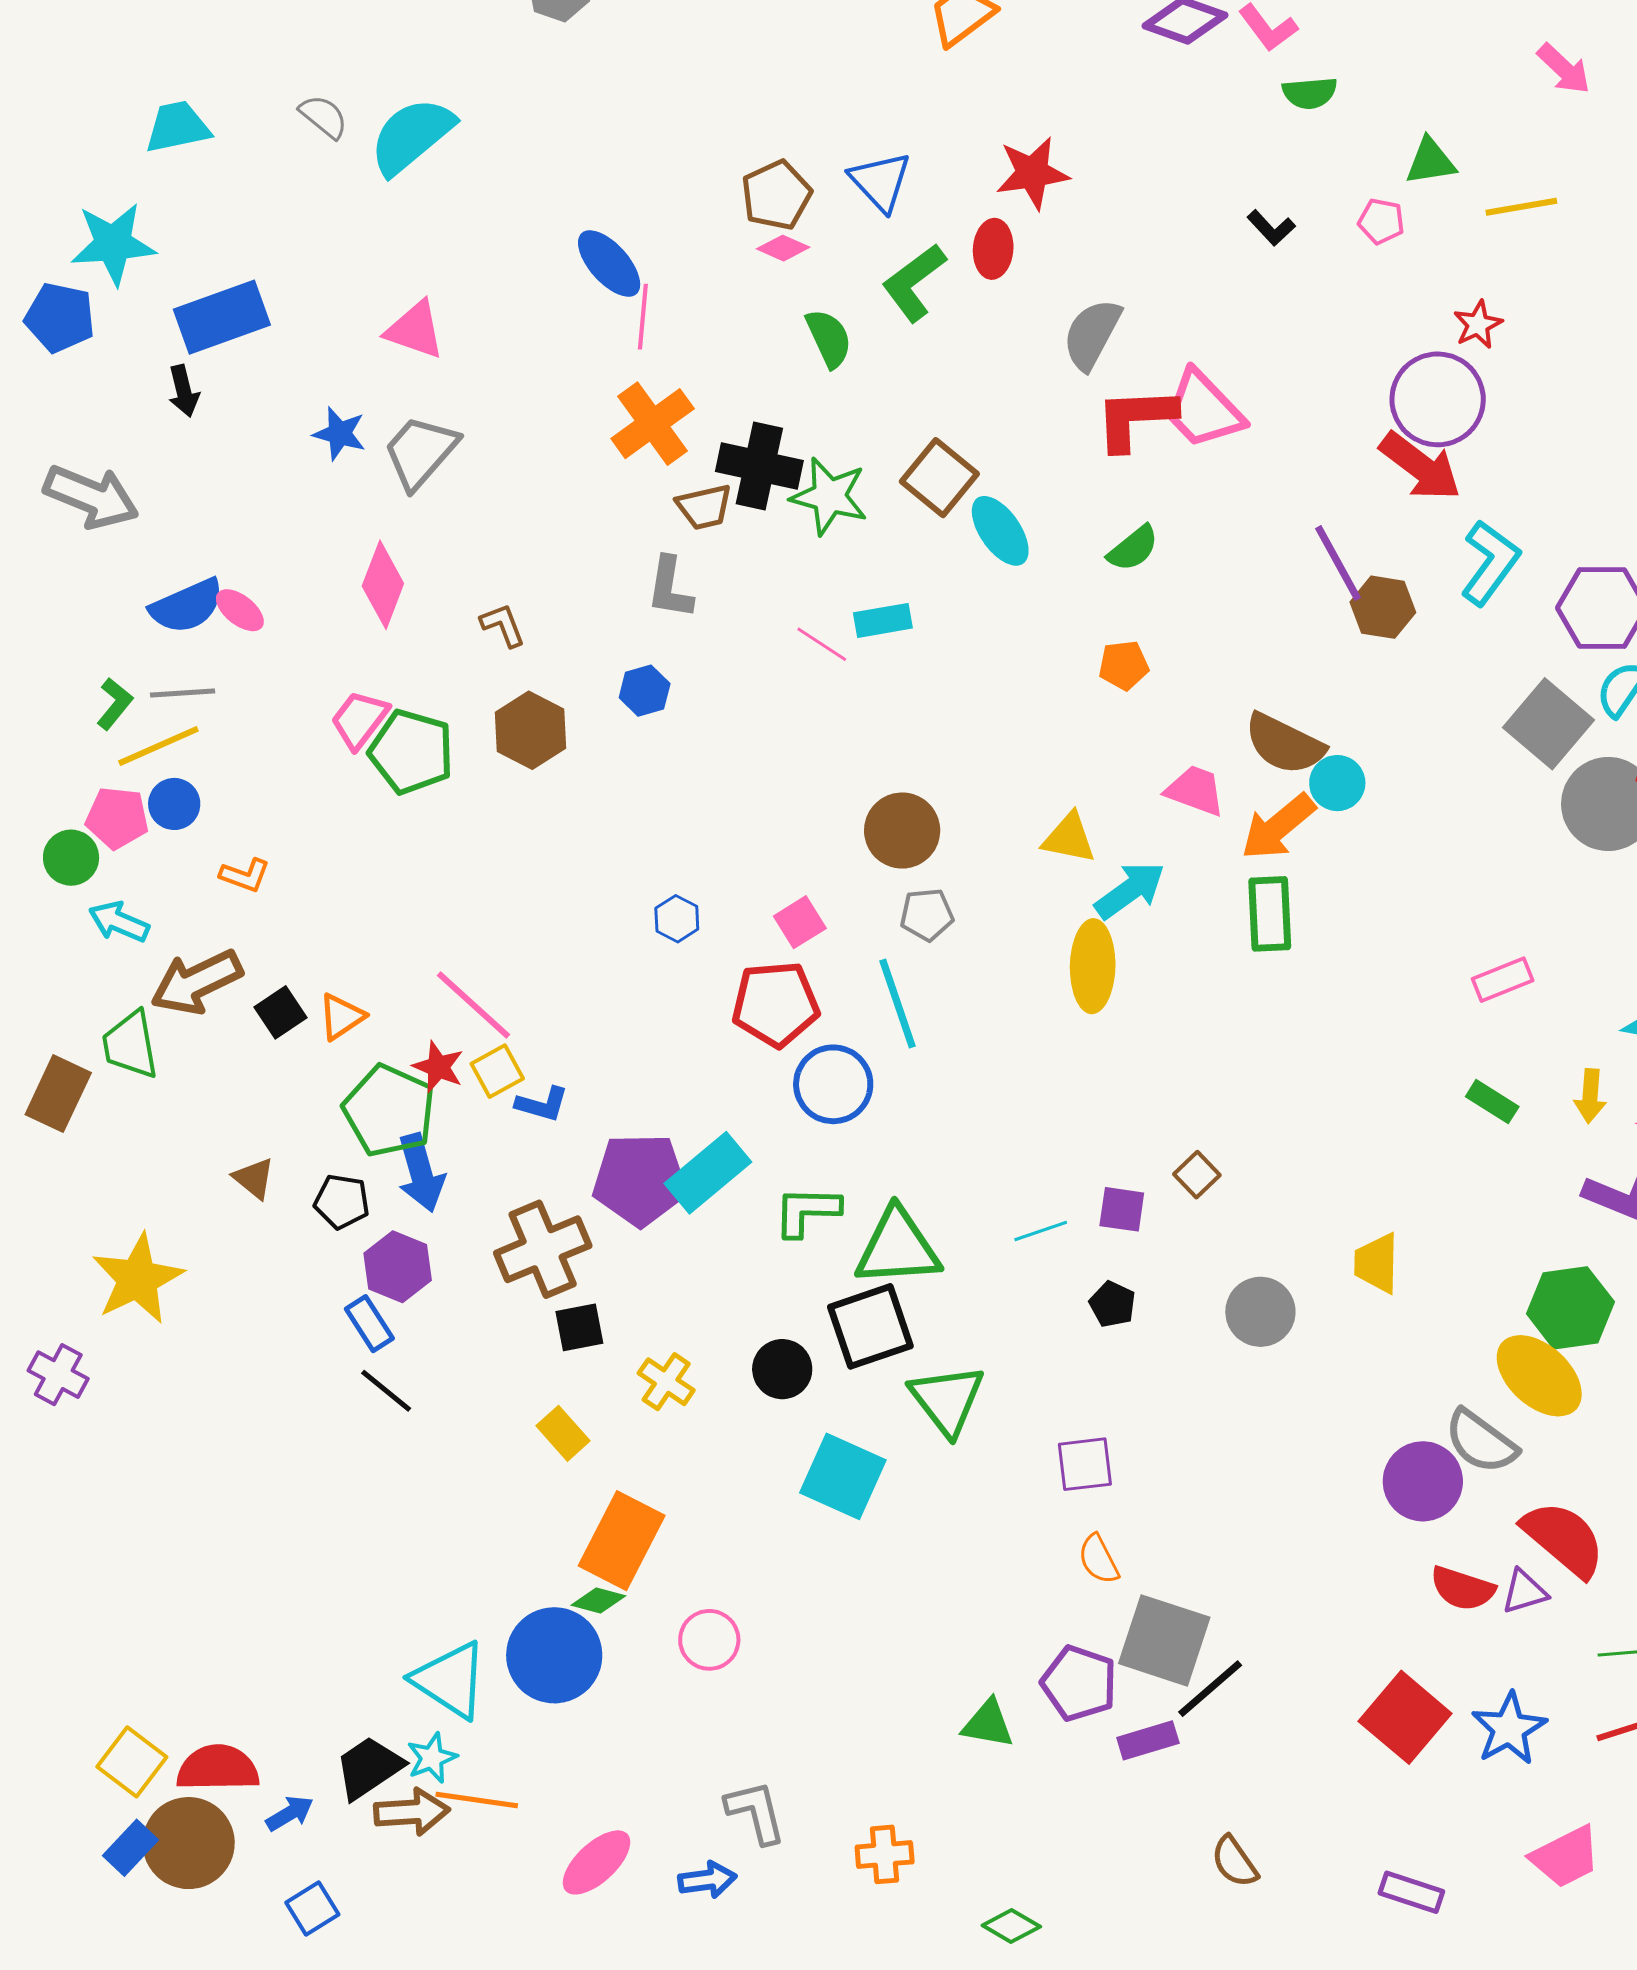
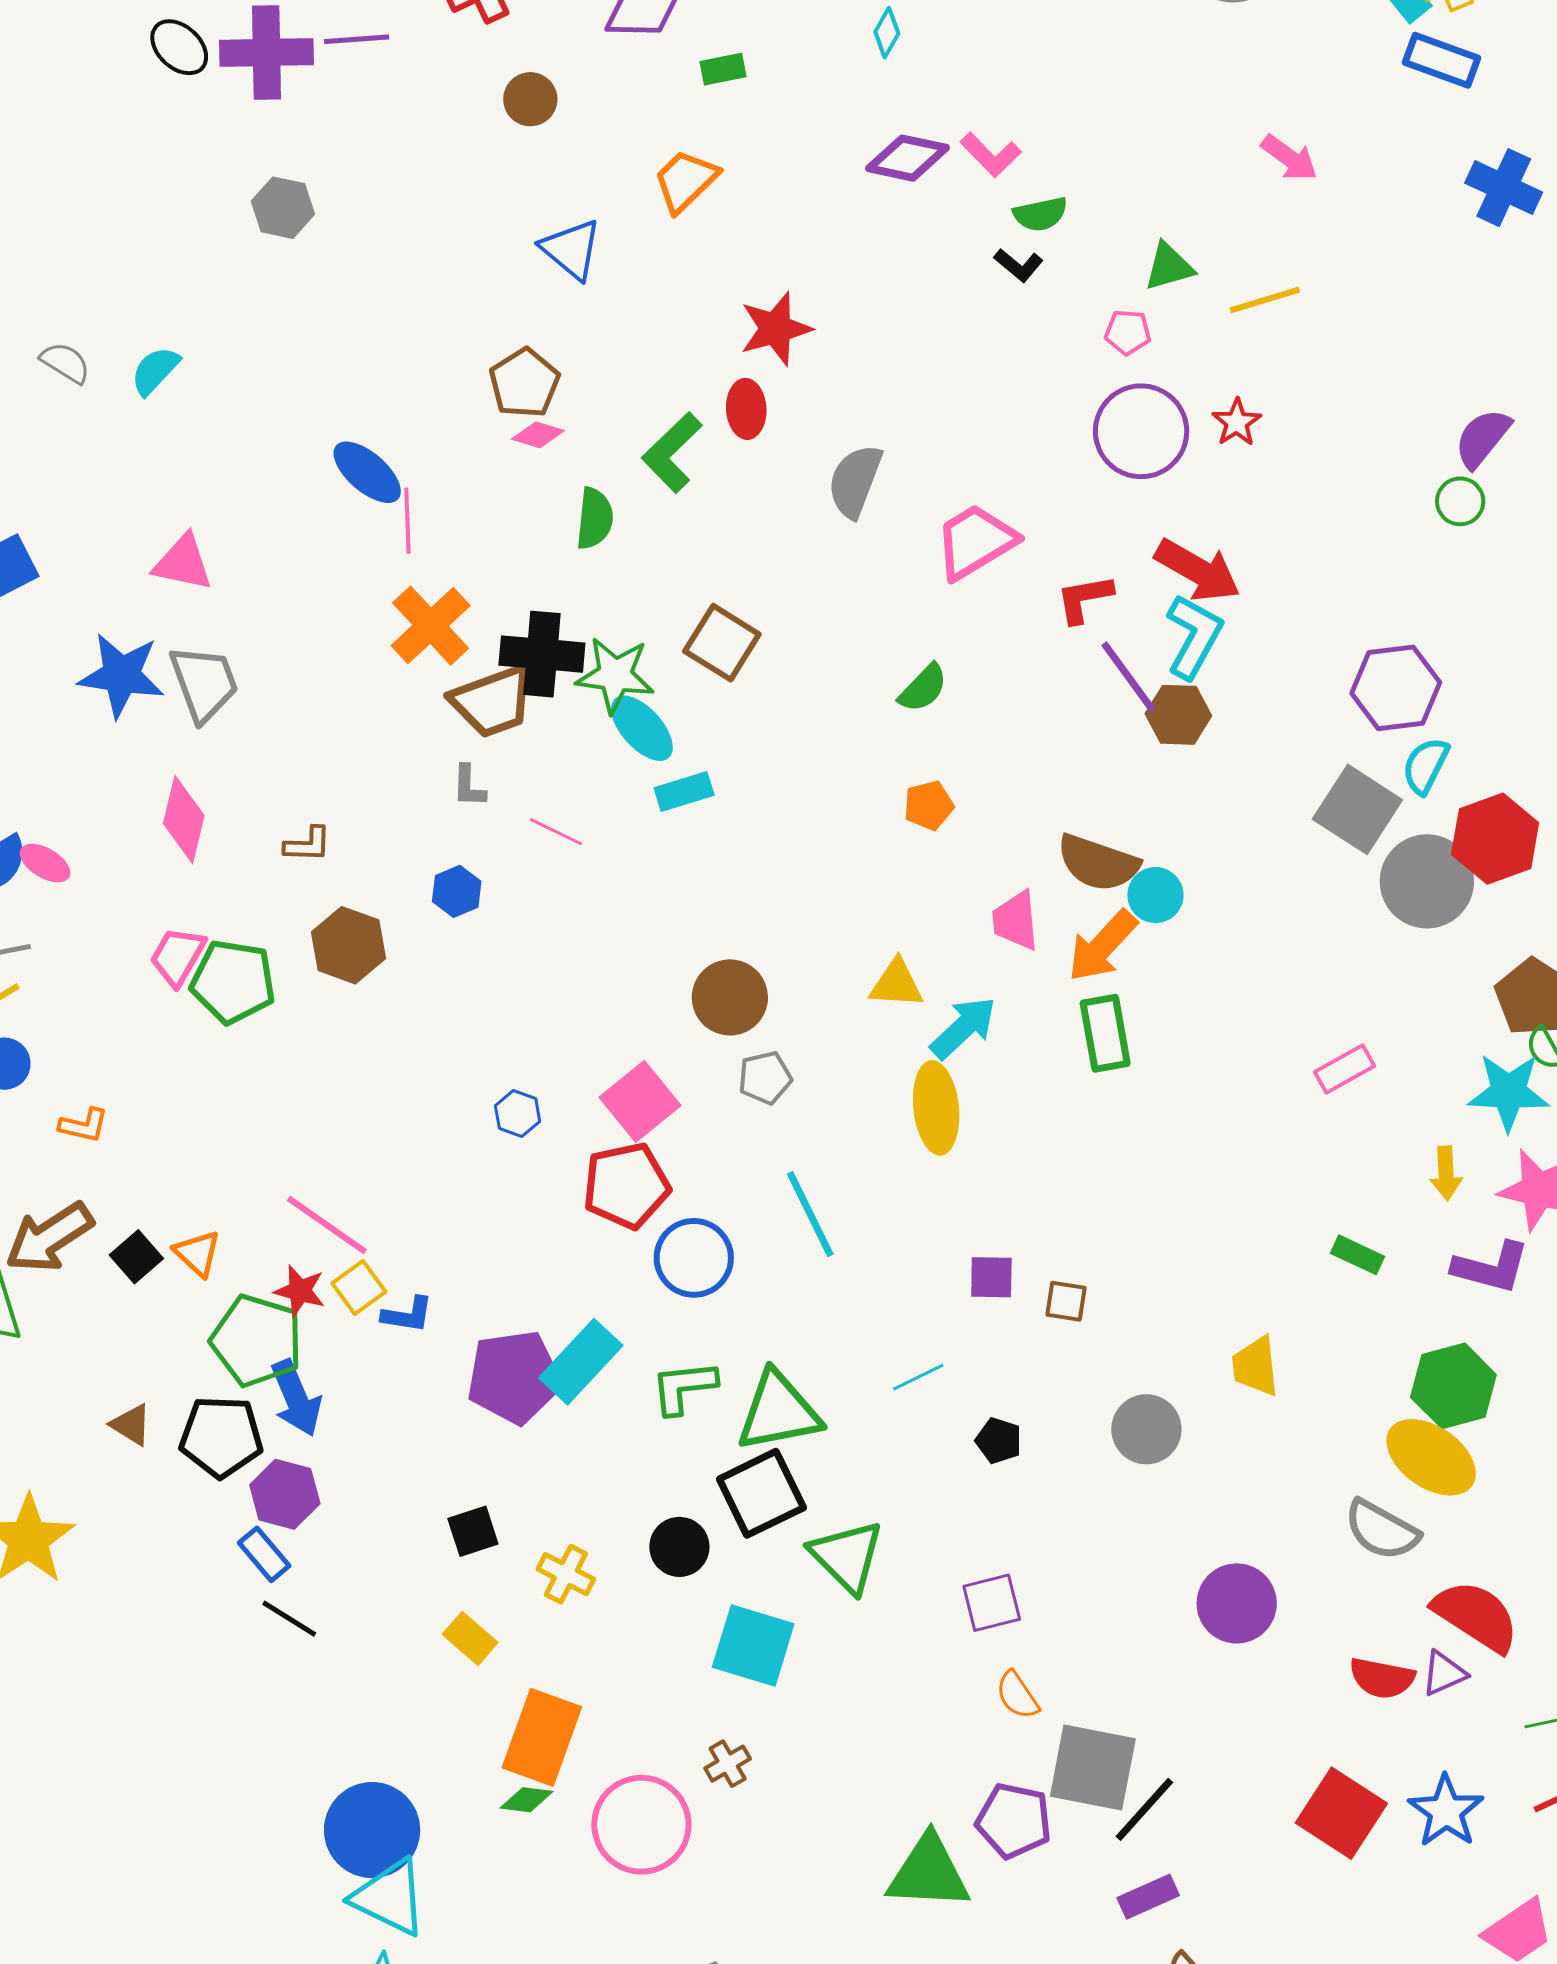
cyan semicircle: (412, 136) -> (155, 371), size x0.6
blue triangle: (880, 181) -> (571, 249), moved
black L-shape: (1271, 228) -> (1019, 265), moved
green semicircle: (829, 338) -> (595, 518), turned 38
purple circle: (1438, 399) -> (1141, 431), moved
pink trapezoid: (1204, 410) -> (975, 542), turned 110
red L-shape: (1136, 418) -> (1084, 599), moved, size x0.7
blue star: (339, 434) -> (121, 675), size x1.6
gray trapezoid: (420, 452) -> (204, 683), turned 126
brown trapezoid: (704, 507) -> (492, 702), size x1.5
cyan ellipse: (1000, 531) -> (642, 728), moved
cyan L-shape: (1490, 563) -> (1194, 636), moved
gray L-shape: (670, 588) -> (469, 786), size x0.7
brown L-shape: (503, 625) -> (308, 844), turned 120
pink line: (822, 644) -> (556, 832), moved
pink trapezoid: (1195, 791) -> (1016, 921), turned -108
pink square: (800, 922) -> (640, 1101), size x1.5
cyan line: (898, 1004) -> (810, 1214), moved
orange triangle: (341, 1017) -> (197, 1253), turned -36
green rectangle: (1492, 1102) -> (1357, 1255), moved
brown square: (1197, 1175) -> (1066, 1301), turned -30
black pentagon: (342, 1202) -> (221, 1437), size x1.5
purple square: (1122, 1209) -> (991, 1277), moved
brown cross: (543, 1249) -> (728, 1764), moved, size x0.5
purple circle: (1423, 1481) -> (1237, 1603), moved
pink circle: (709, 1640) -> (641, 1825), size x1.6
blue circle: (554, 1655) -> (372, 1830), moved
green triangle: (988, 1724) -> (929, 1873), size x1.6
purple rectangle: (1148, 1740) -> (1148, 1897), moved

